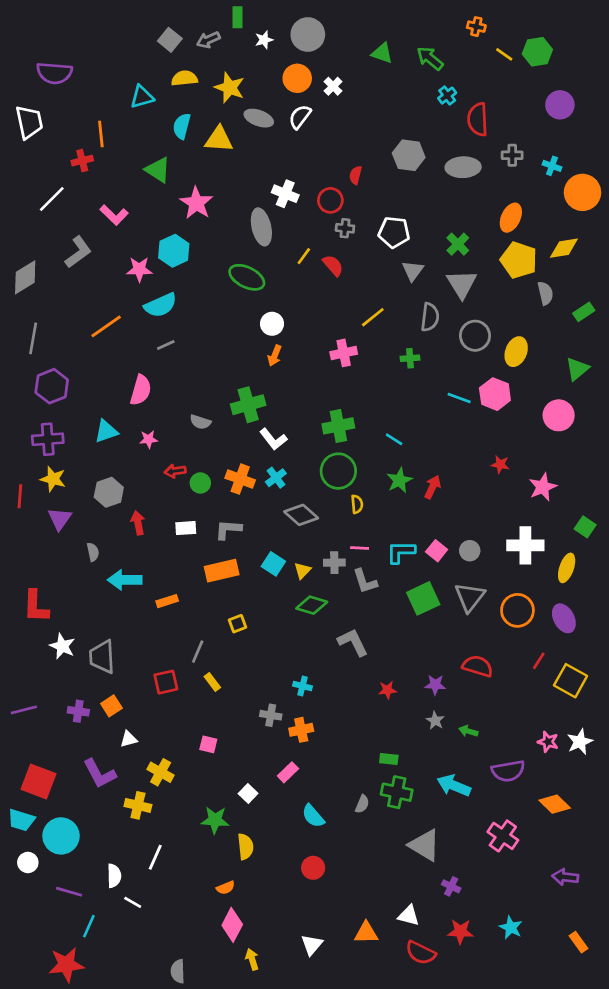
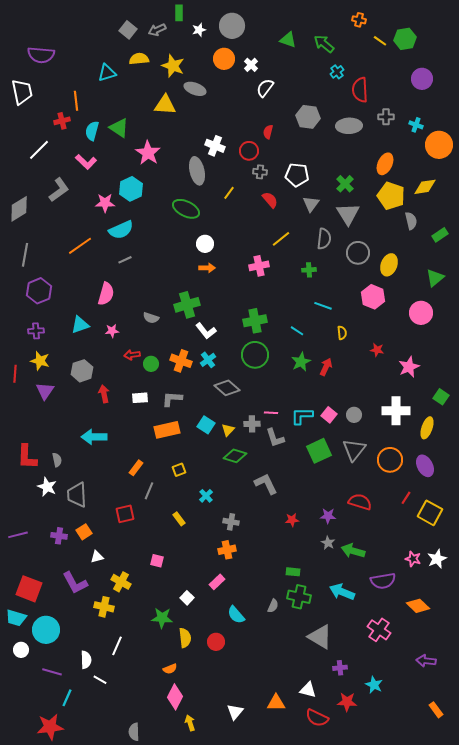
white semicircle: (300, 117) -> (265, 88), moved
cyan semicircle: (182, 126) -> (92, 131), moved
red semicircle: (333, 265) -> (270, 200), moved
orange arrow: (275, 356) -> (207, 268), turned -112
cyan line: (459, 398) -> (323, 306), moved
purple cross: (48, 439) -> (36, 331), size x0.7
yellow semicircle: (357, 504) -> (342, 333), moved
gray semicircle: (93, 552) -> (57, 460), moved
orange rectangle: (167, 601) -> (136, 468), moved, turned -35
yellow rectangle: (212, 682) -> (179, 519), moved
cyan cross: (303, 686) -> (206, 496), moved, turned 32
gray cross: (271, 715) -> (231, 522), moved
green arrow: (468, 731) -> (353, 551), size x1.6
red circle: (313, 868) -> (216, 642), moved
purple cross: (451, 886) -> (340, 668), turned -32
cyan star: (511, 928) -> (374, 685), moved

